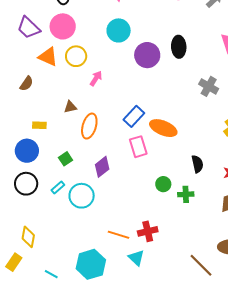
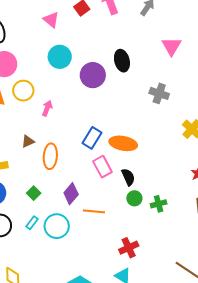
black semicircle: (197, 164) -> (128, 177), moved
orange line: (118, 235) -> (94, 211), moved

